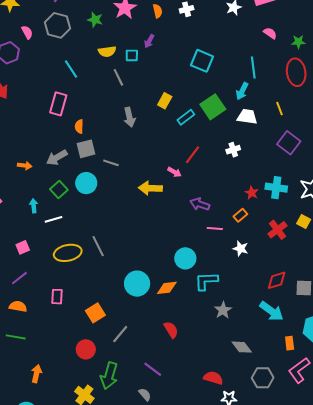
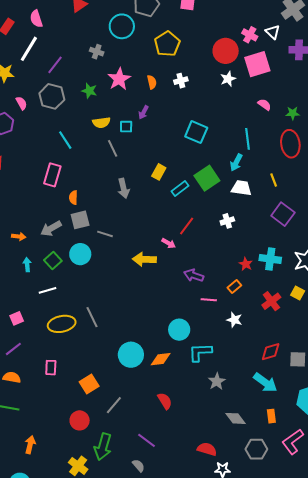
cyan arrow: (34, 206) -> (27, 265), moved
orange rectangle: (290, 343) -> (271, 416), moved

